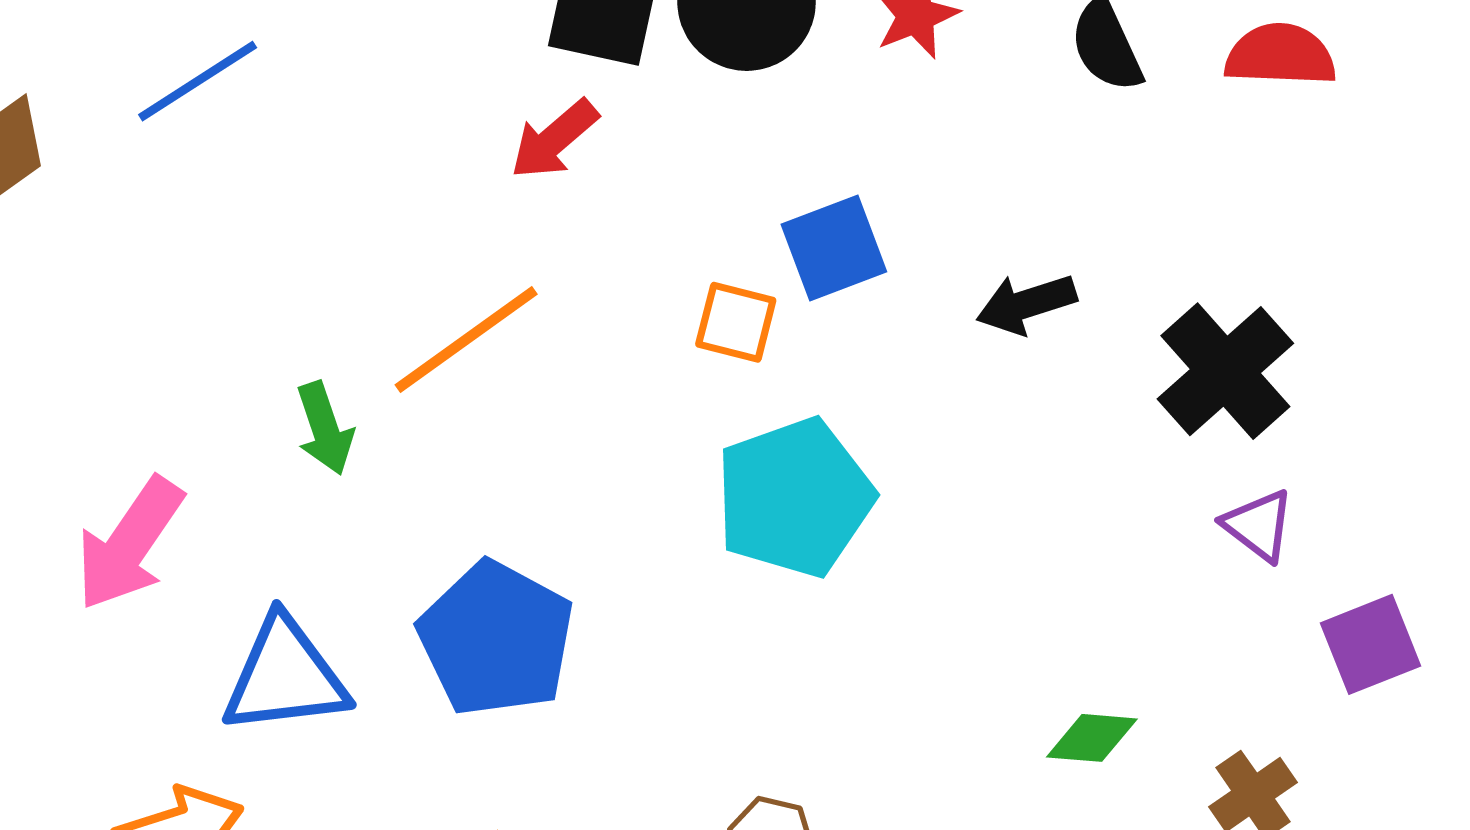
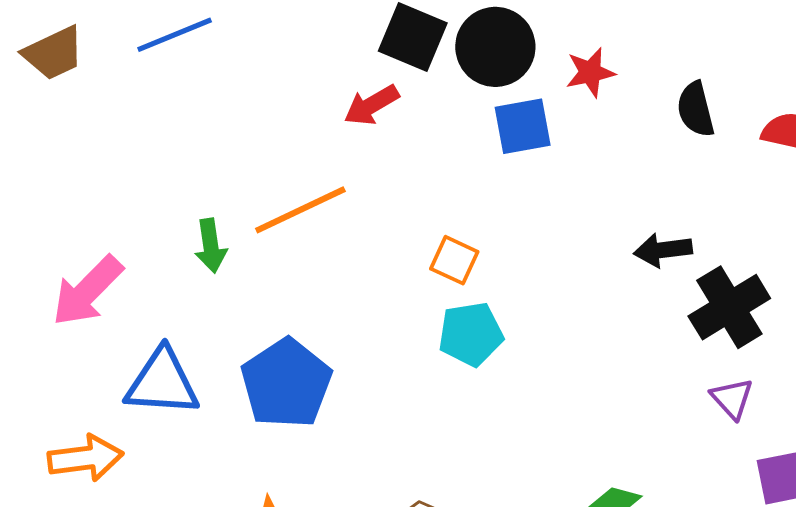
blue square: (834, 248) -> (523, 126), moved
black arrow: (1026, 304) -> (663, 250), moved
orange square: (736, 322) -> (454, 260), moved
cyan pentagon: (794, 497) -> (471, 334), size x0.7

